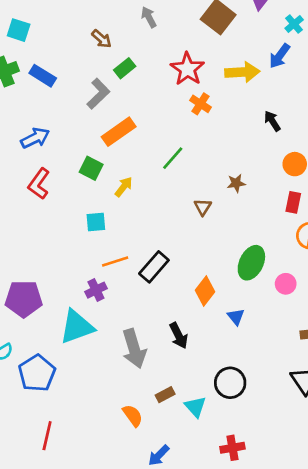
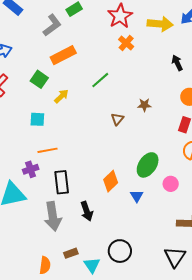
black rectangle: (154, 267) -> (62, 182), moved, turned -55
blue triangle: (236, 317) -> (137, 196), moved
orange semicircle: (133, 416) -> (45, 265), turned 36

